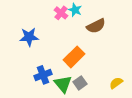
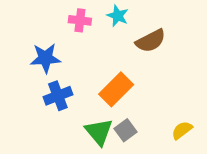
pink cross: (61, 13) -> (80, 20), moved, turned -32
blue cross: (43, 75) -> (58, 96), moved

